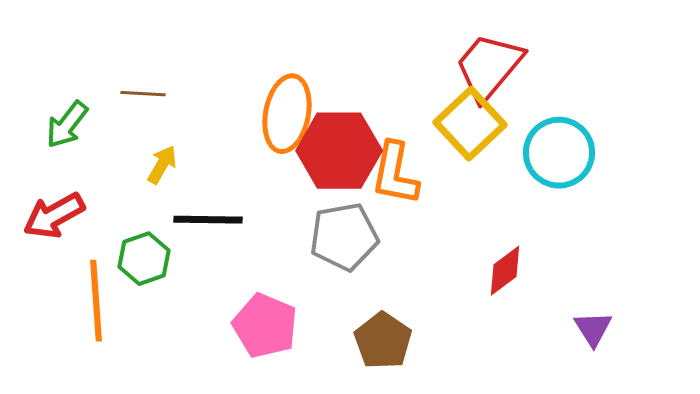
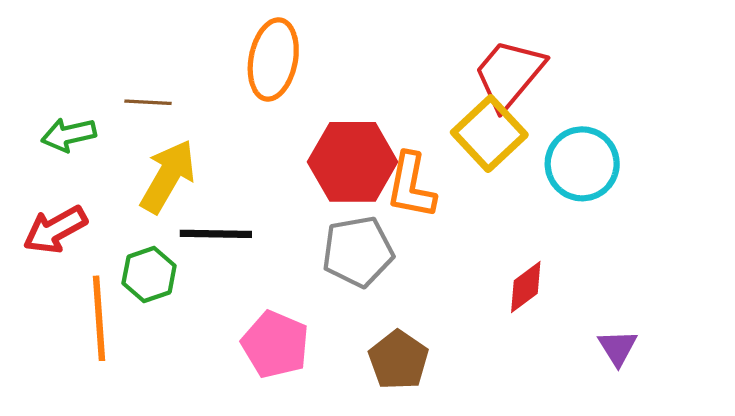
orange ellipse: (287, 114) -> (273, 59), moved
green arrow: (67, 125) -> (69, 135), turned 39
yellow arrow: (162, 165) -> (168, 176), size x1.8

